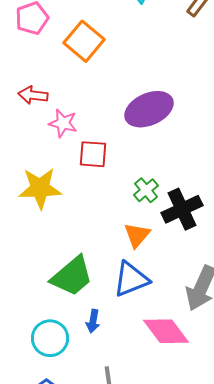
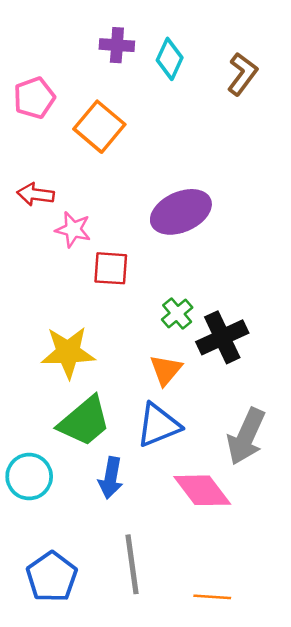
yellow star: (40, 188) -> (68, 352), moved
blue arrow: (93, 321) -> (111, 478), size x1.4
cyan circle: (50, 338) -> (29, 477), moved

